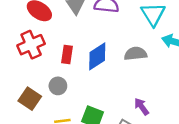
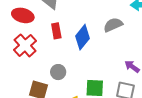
red rectangle: (67, 55) -> (56, 31), moved

